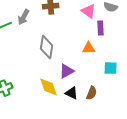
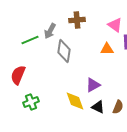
gray diamond: (47, 47) -> (64, 51), moved
orange triangle: (89, 48) -> (107, 49), moved

